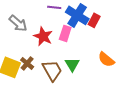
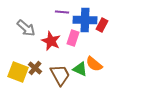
blue cross: (77, 15) -> (85, 20), turned -30
orange semicircle: (106, 59) -> (94, 64), moved
green triangle: (72, 64) -> (80, 69), turned -35

